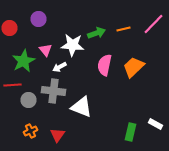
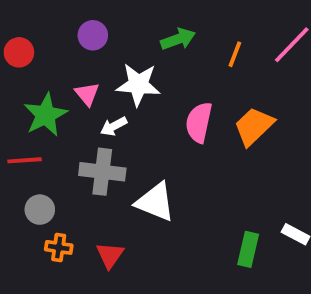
purple circle: (38, 19) -> (93, 35), moved
orange line: (124, 29) -> (235, 54), turned -56
green arrow: (96, 33) -> (178, 39), moved
gray circle: (28, 100) -> (40, 210), moved
orange cross: (30, 131) -> (59, 247), turned 32

